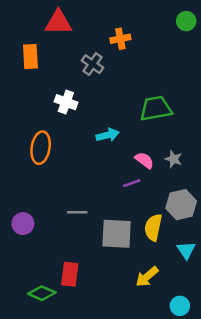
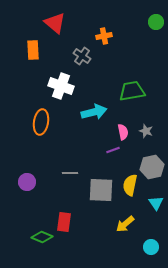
red triangle: (58, 22) -> (55, 23), turned 40
white cross: (66, 102) -> (61, 86), size x1.4
cyan arrow: (108, 135) -> (94, 112), size x1.4
pink semicircle: (144, 160) -> (123, 132), turned 42

